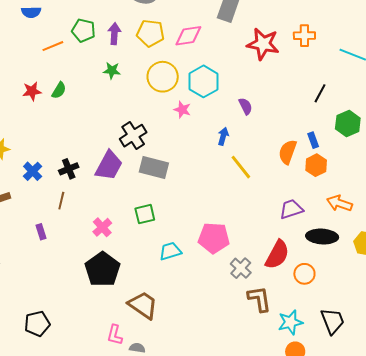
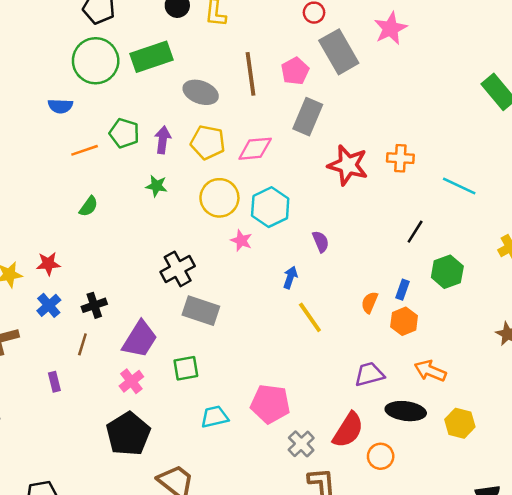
red star: (32, 91) -> (48, 264), moved
blue rectangle: (313, 140) -> (402, 290), turned 35
orange semicircle: (288, 152) -> (370, 302), size x0.7
purple trapezoid: (109, 166) -> (140, 339), moved

